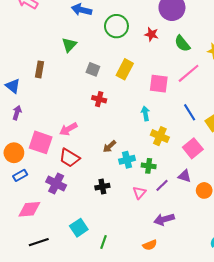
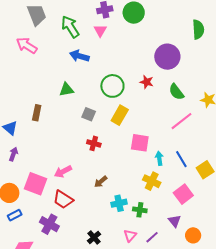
green circle: (116, 26) -> (112, 86), moved
green triangle: (69, 45) -> (66, 90), turned 35
pink square: (159, 84) -> (140, 143), moved
cyan arrow: (145, 113) -> (159, 158), moved
brown arrow: (110, 146) -> (101, 182), moved
purple triangle: (185, 176) -> (175, 221), turned 32
purple line: (162, 185) -> (152, 237), moved
black cross: (102, 187) -> (94, 237), moved, turned -32

